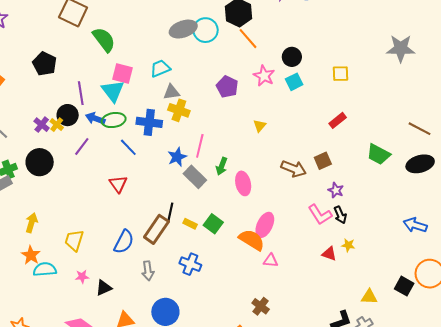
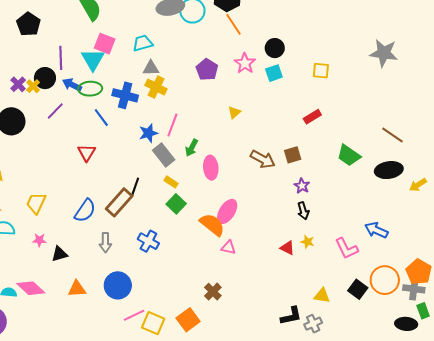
pink L-shape: (320, 215) -> (346, 248), moved
yellow rectangle: (190, 224) -> (171, 182), moved

